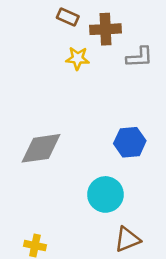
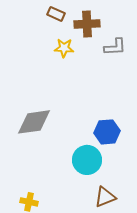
blue hexagon: (130, 142) -> (107, 132), moved

